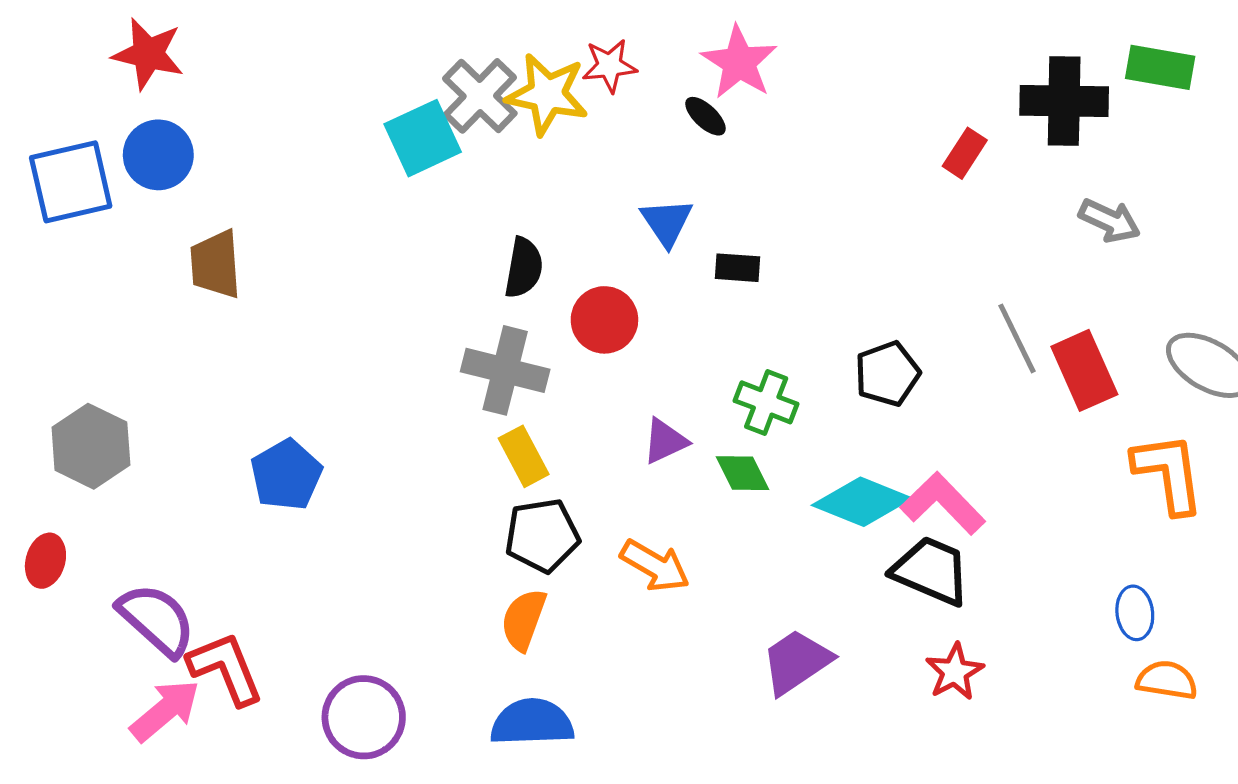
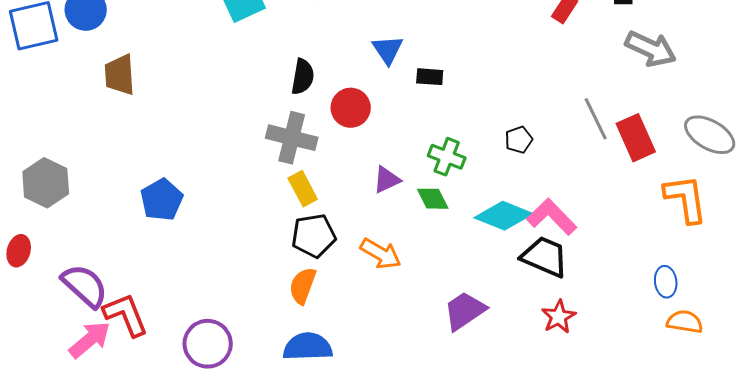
gray arrow: (1110, 221) -> (651, 49), size x1.4
black pentagon: (887, 374) -> (519, 140), size x0.7

